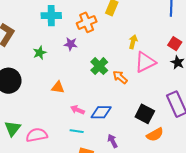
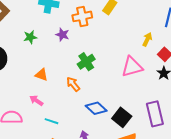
yellow arrow: (133, 42) -> (147, 39), moved
orange arrow: (120, 77) -> (73, 84), moved
pink arrow: (77, 110) -> (36, 100), moved
blue diamond: (101, 112) -> (96, 108), moved, turned 30

